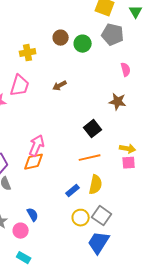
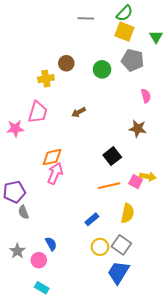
brown circle: (61, 38) -> (66, 63), moved
orange diamond: (34, 162) -> (52, 157), moved
pink square: (129, 163) -> (136, 182), moved, turned 32
yellow semicircle: (96, 185) -> (128, 213), moved

